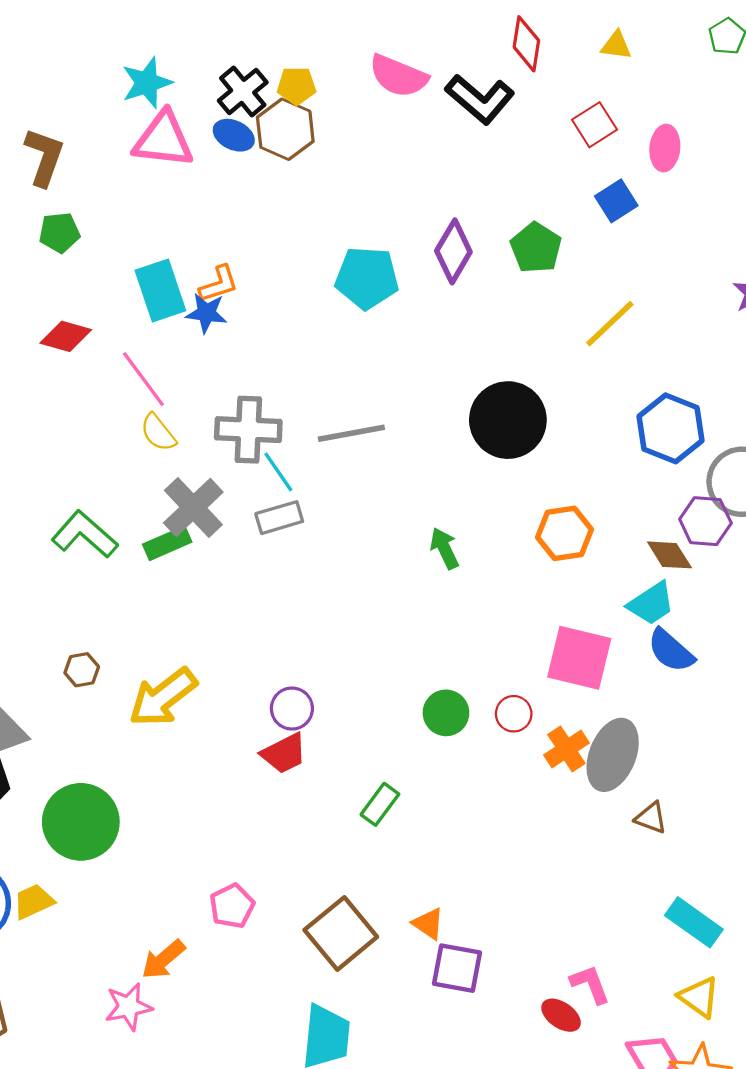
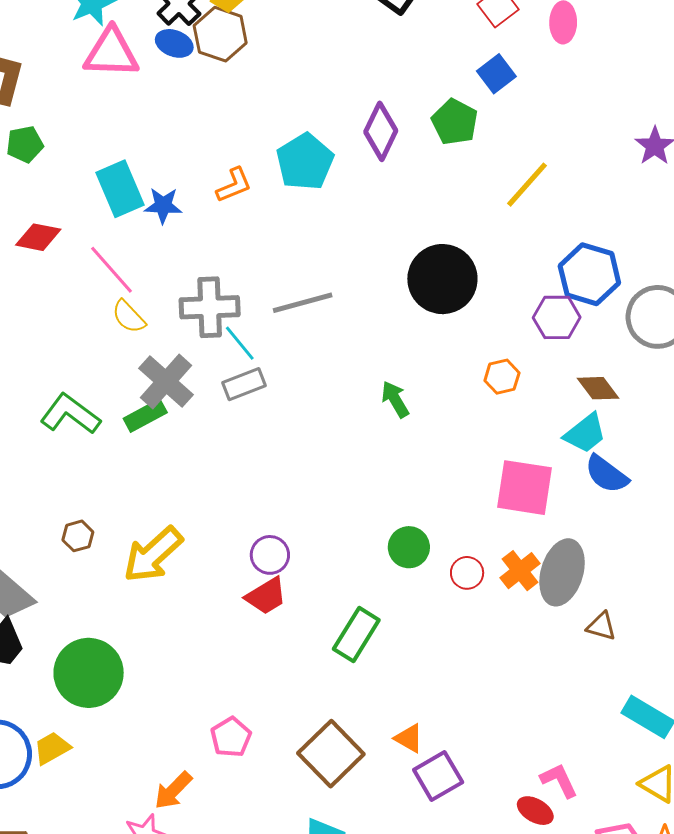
blue square: (616, 201) -> (496, 74), moved
cyan pentagon: (367, 278) -> (305, 162), turned -30
orange L-shape: (219, 284) -> (234, 185), moved
purple hexagon: (705, 521) -> (557, 317), moved
orange hexagon: (565, 533) -> (502, 377), size x0.7
red circle: (514, 714) -> (467, 573), moved
green rectangle: (380, 804) -> (356, 634), size x1.4
purple square: (457, 968) -> (438, 776), turned -36

